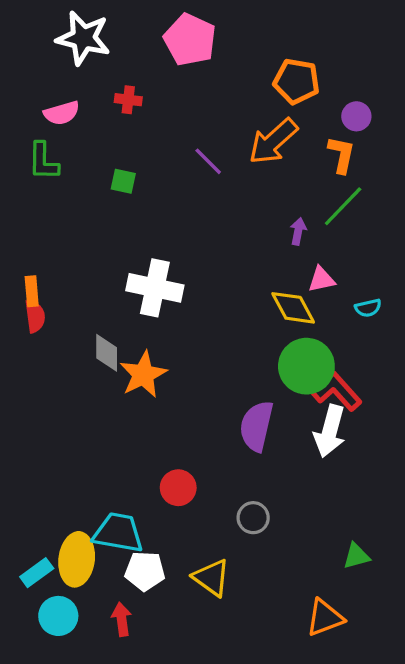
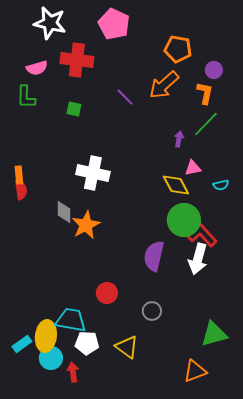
red cross: (128, 100) -> (77, 60), size x2.0
green triangle: (356, 556) -> (214, 334), size x1.6
cyan circle: (58, 616) -> (51, 358), moved

